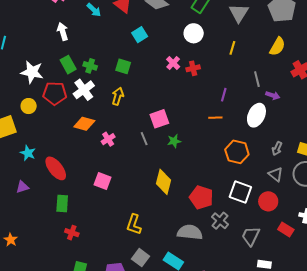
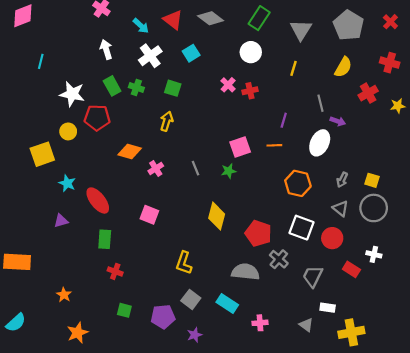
white cross: (84, 90) -> (150, 56), moved
pink square: (159, 119) -> (240, 147), moved
orange star: (11, 240) -> (64, 295), moved

